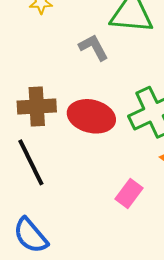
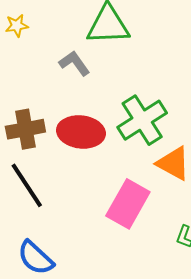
pink rectangle: (129, 194) -> (128, 204), size x1.6

